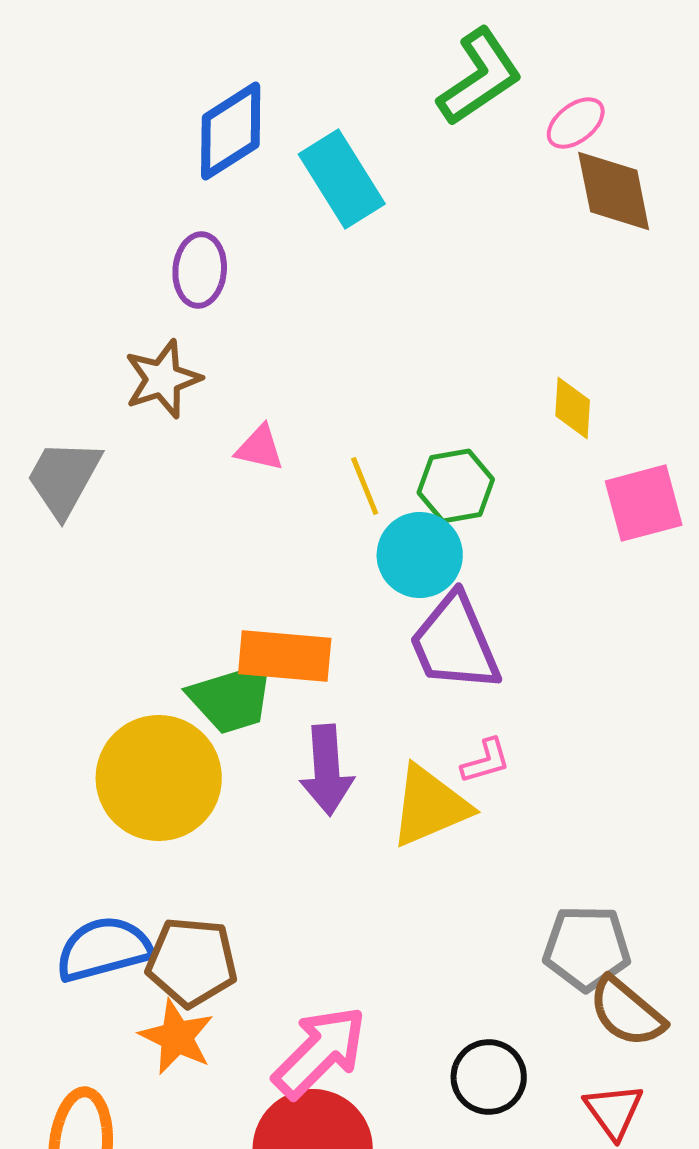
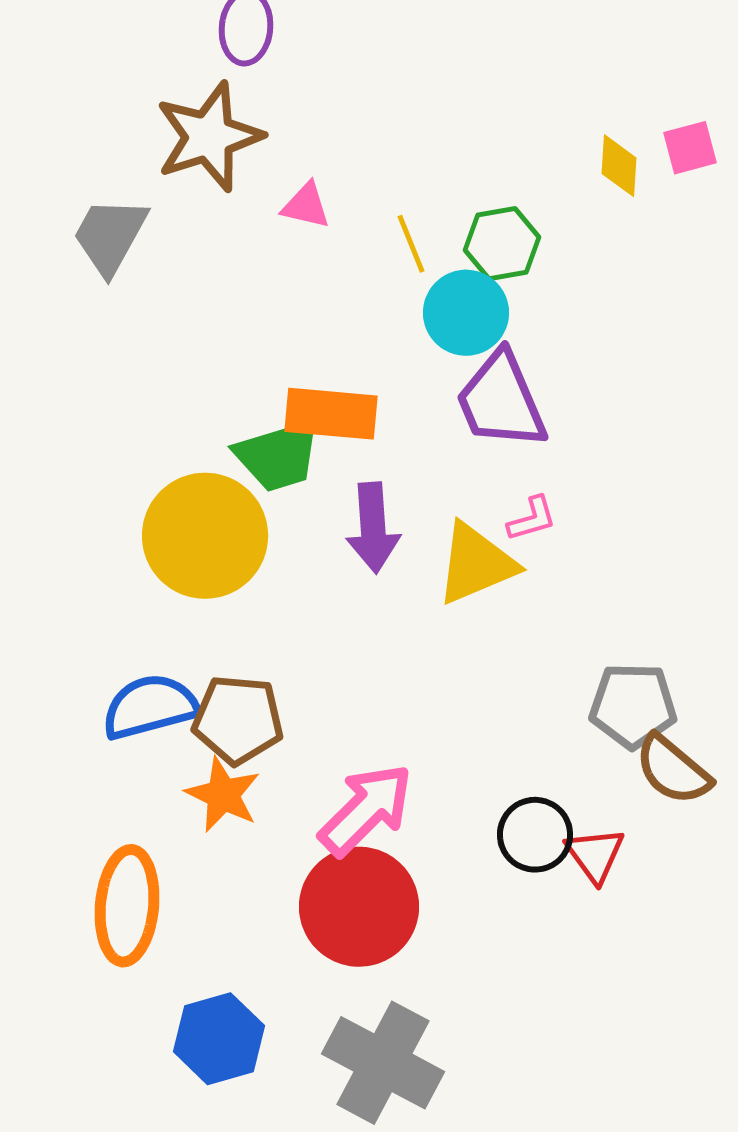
brown star: (163, 379) -> (209, 137), size x1.4
pink square: (644, 503) -> (690, 148), moved, size x0.7
red triangle: (614, 1111) -> (595, 855), moved

